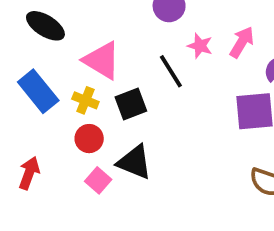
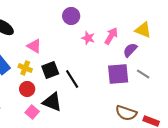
pink triangle: (102, 60) -> (34, 46), size x0.7
black line: (171, 71) -> (72, 79), moved

